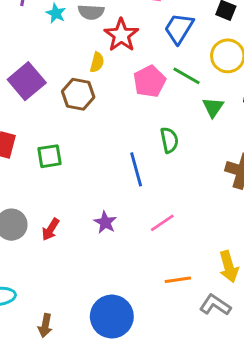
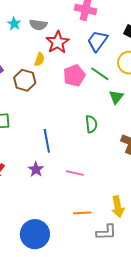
green semicircle: (169, 140) -> (91, 124), moved
blue line: (136, 169) -> (47, 141), moved
pink line: (162, 223) -> (75, 173), turned 42
gray L-shape: (215, 305) -> (106, 232), turned 140

